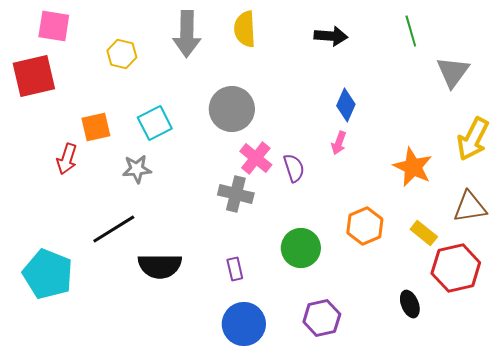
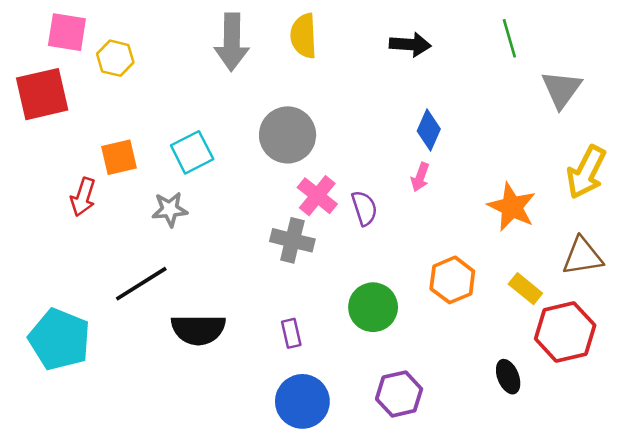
yellow hexagon: (122, 54) -> (115, 58), moved

